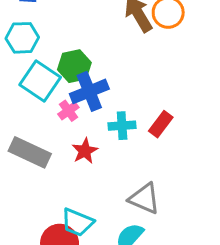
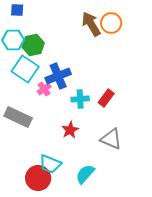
green hexagon: (74, 66) -> (33, 45), moved
red star: (85, 151) -> (70, 130), moved
gray triangle: (144, 199) -> (111, 139), moved

